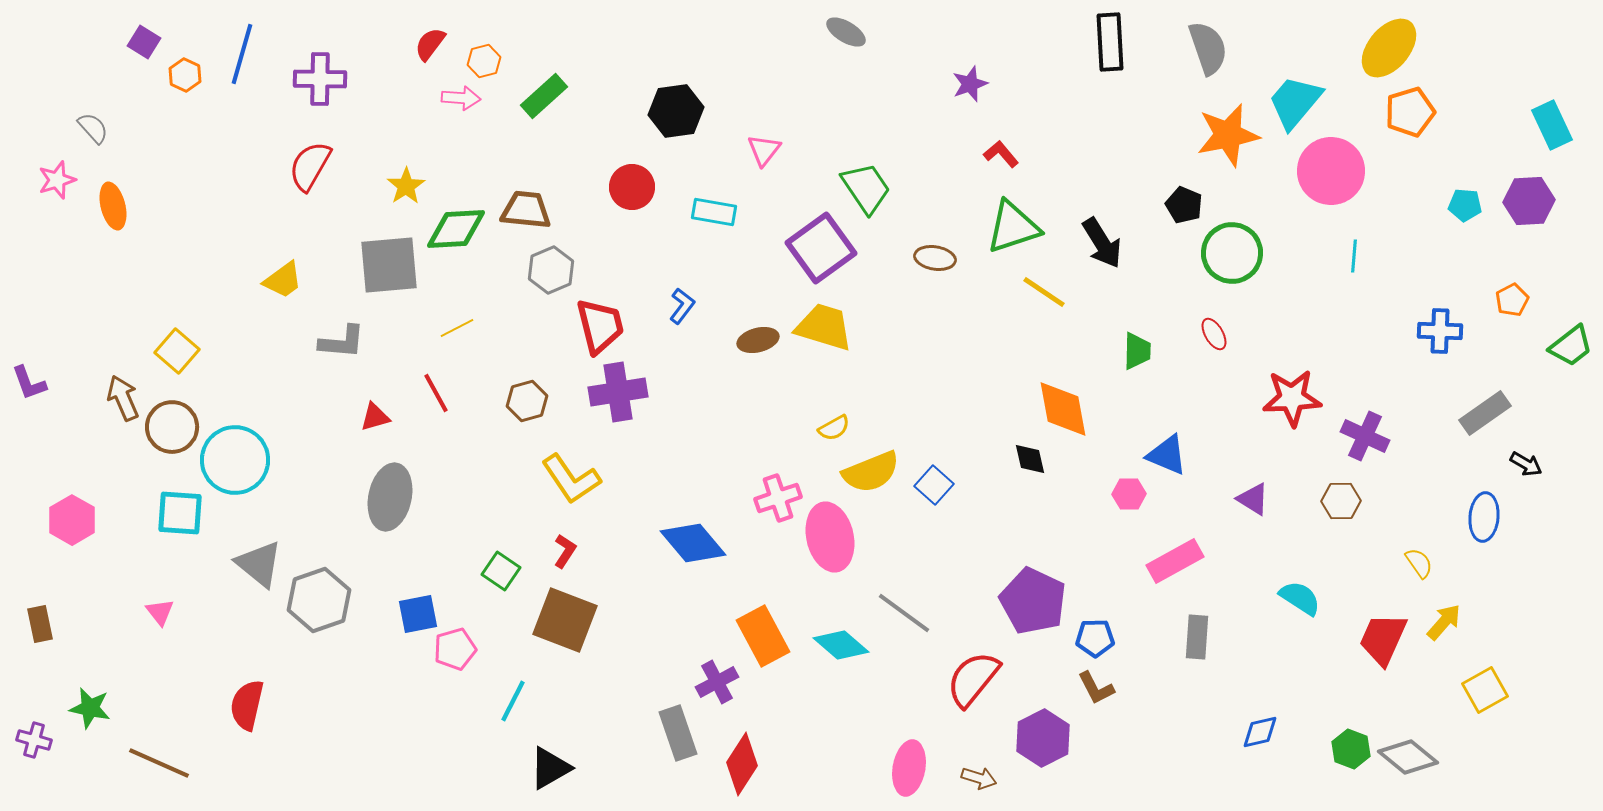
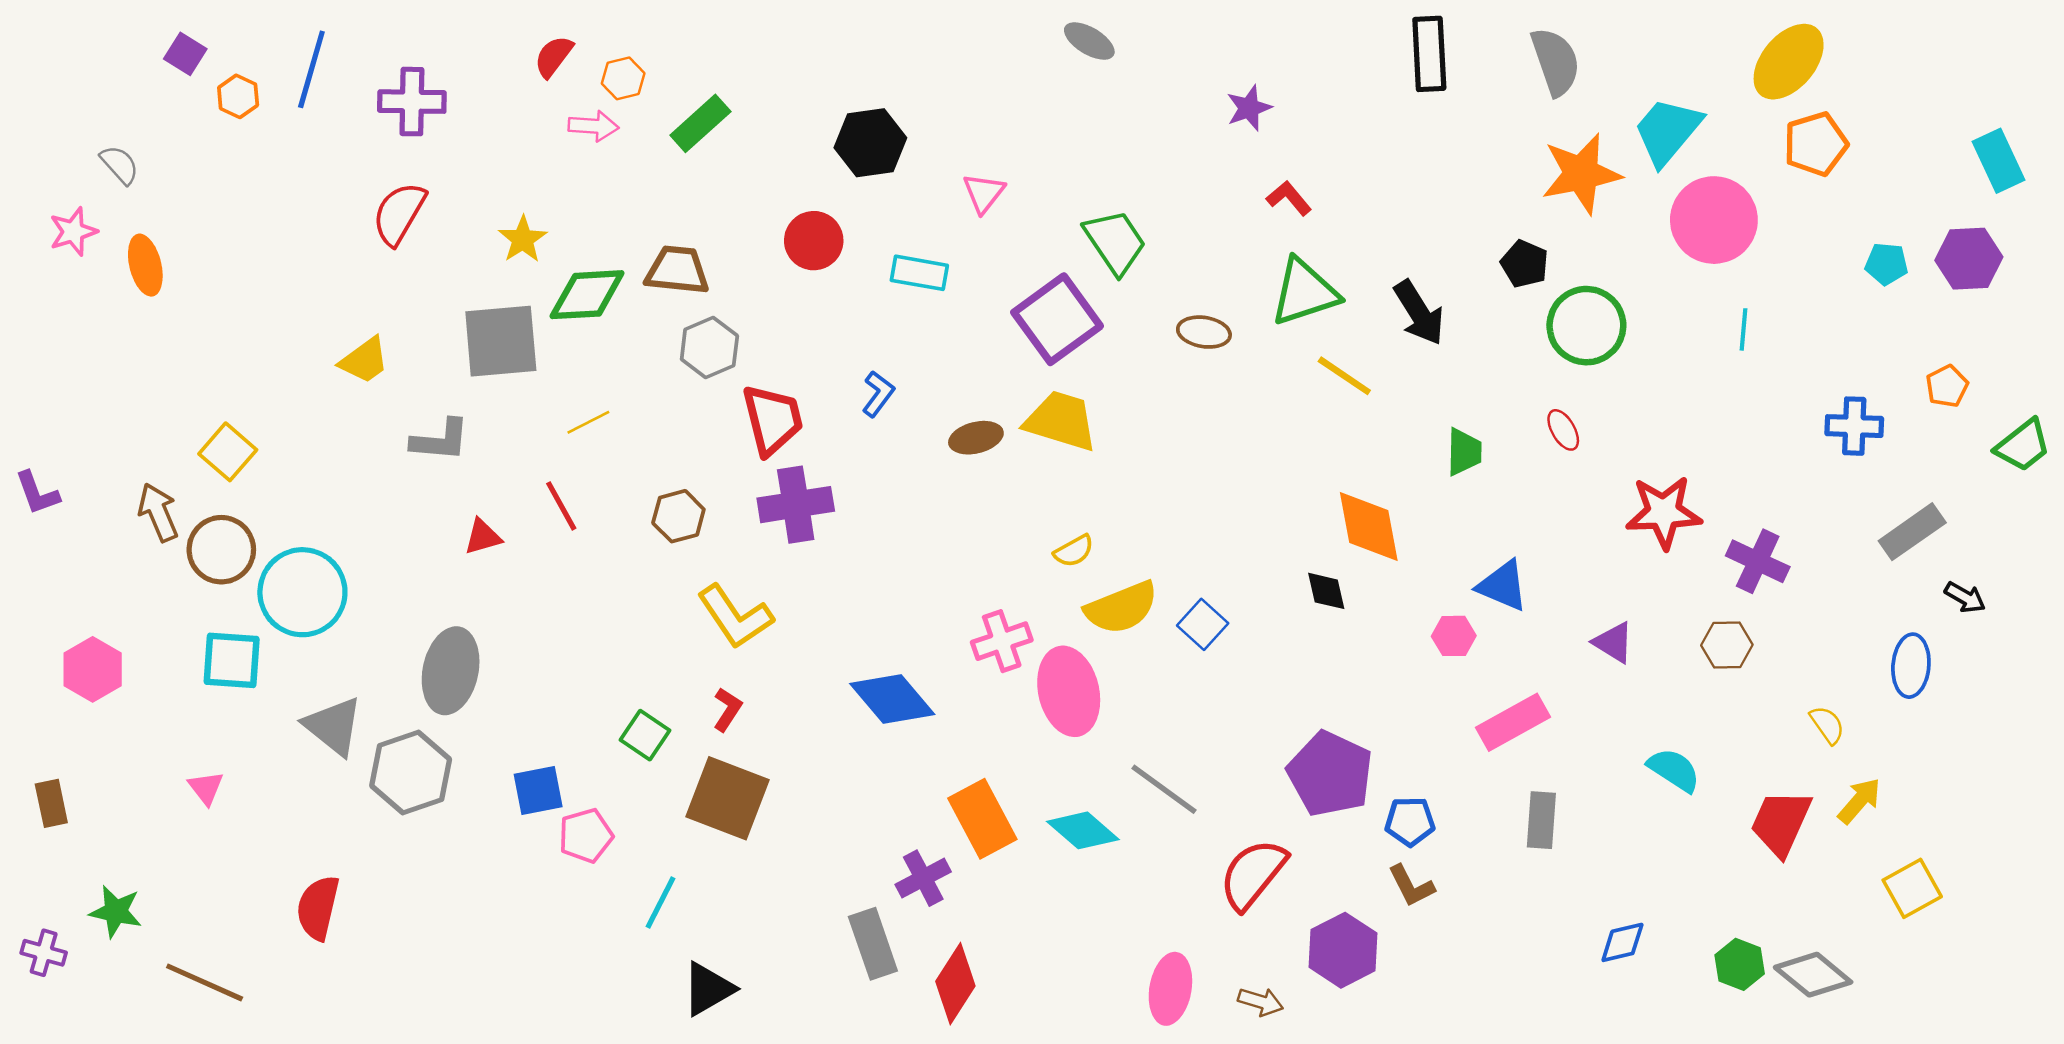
gray ellipse: (390, 497) -> (451, 671), moved

